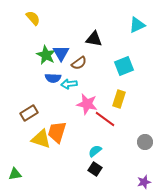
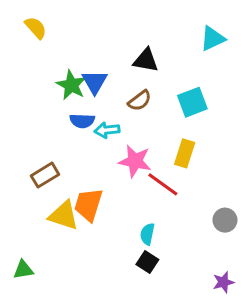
yellow semicircle: (33, 18) -> (36, 28), moved
brown semicircle: (79, 63) -> (140, 101), moved
cyan semicircle: (95, 151) -> (147, 234), turned -40

